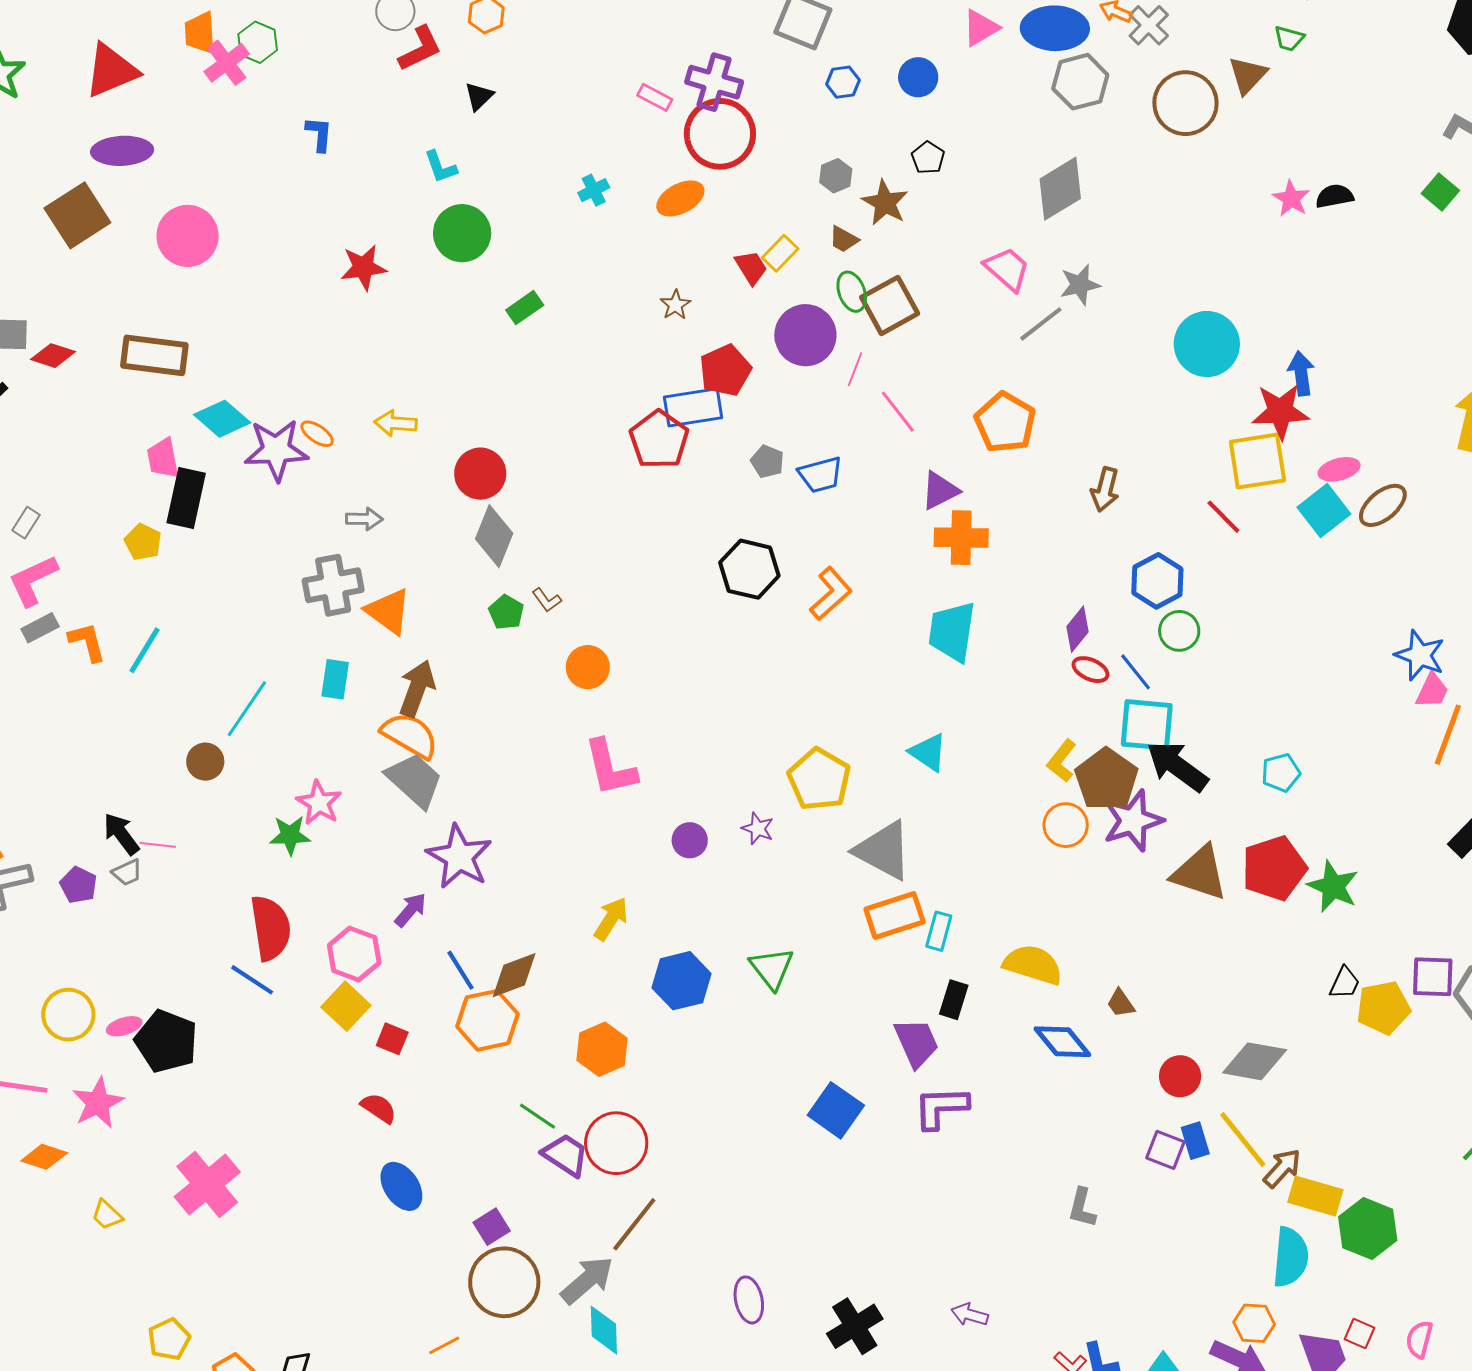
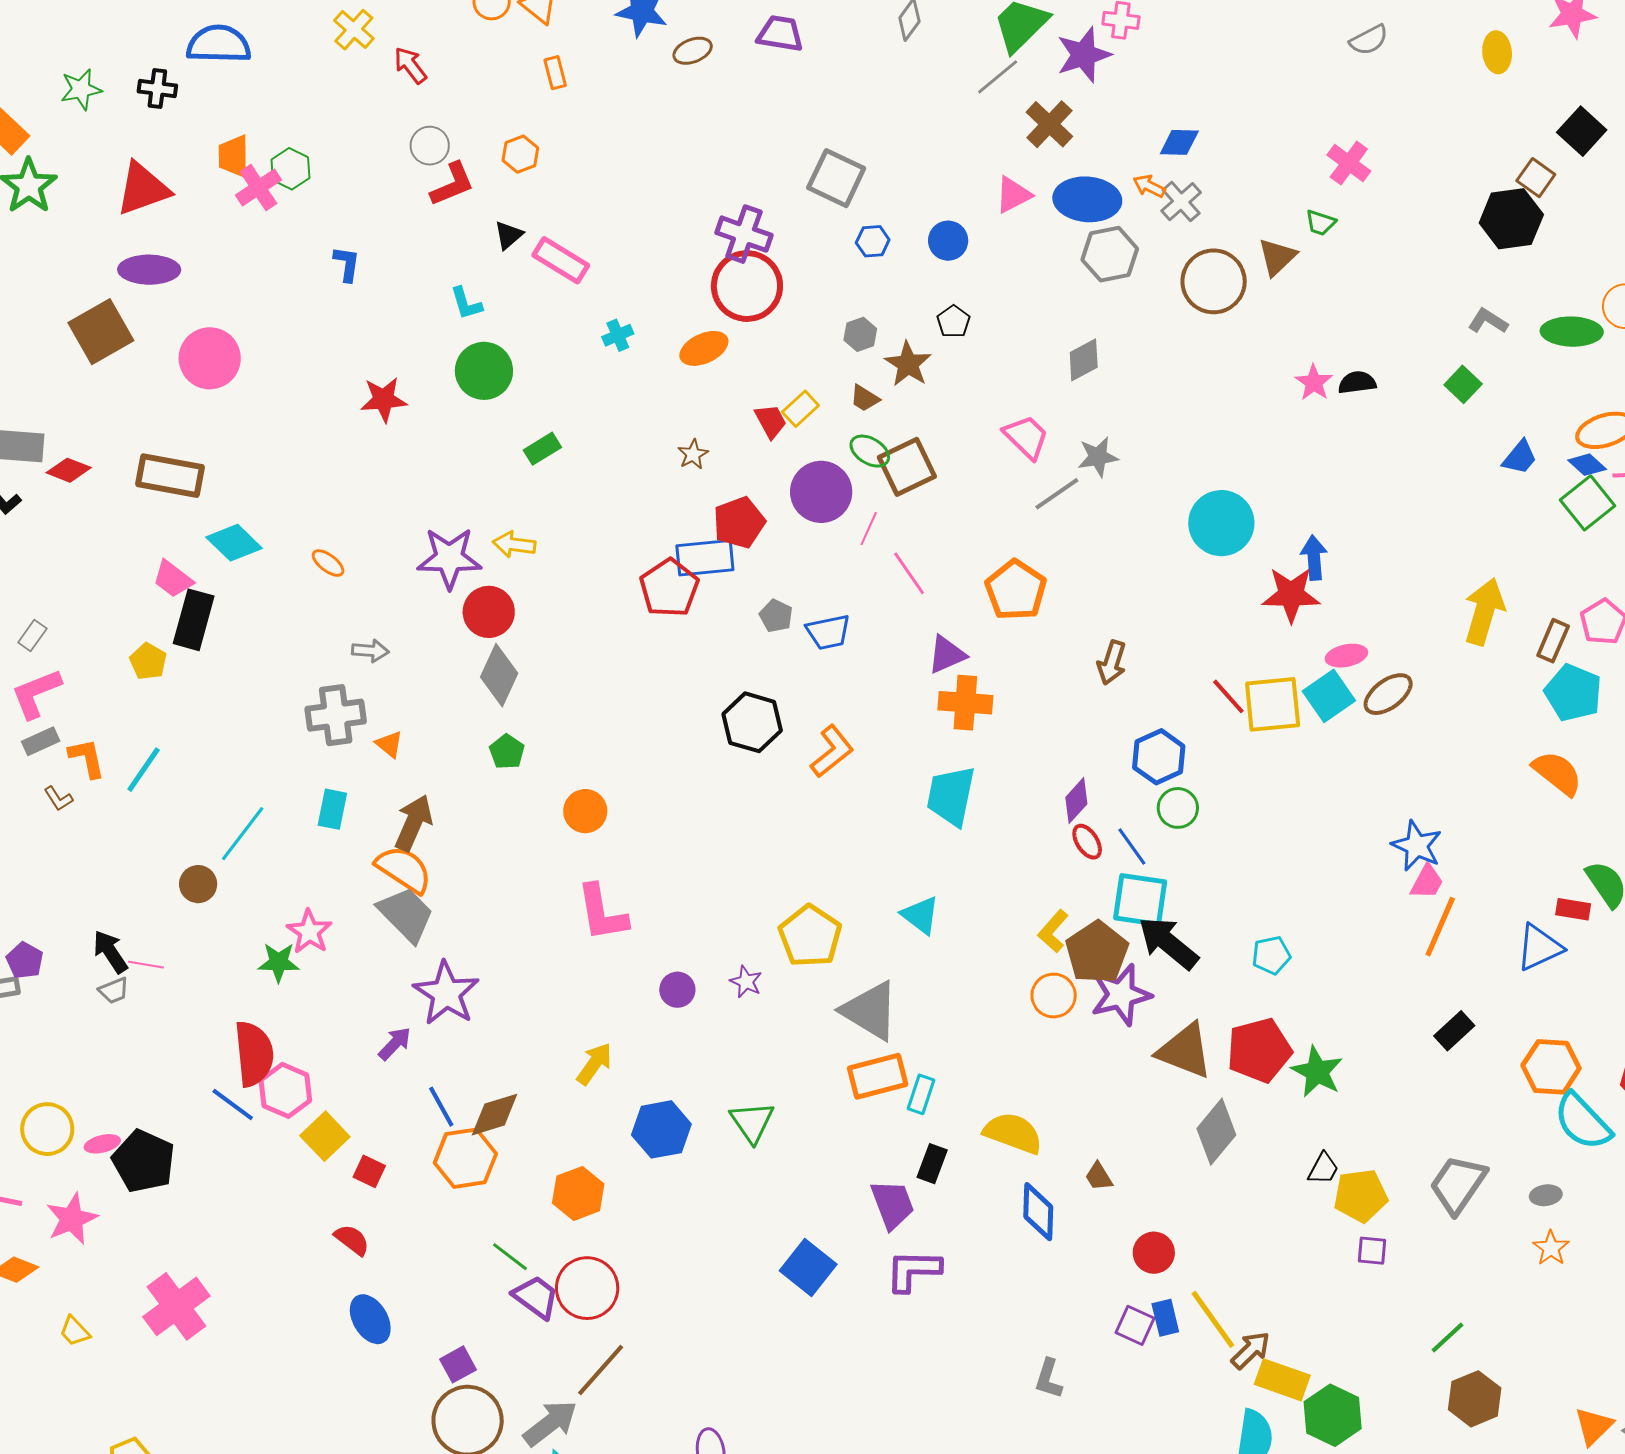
pink rectangle: (655, 97) -> (561, 260), moved, size x1.6
gray diamond: (1060, 189) -> (1084, 360), size x0.7
green ellipse: (852, 292) -> (870, 451), turned -42
yellow arrow: (395, 423) -> (514, 545), moved
purple star: (276, 450) -> (449, 558), moved
pink trapezoid: (163, 458) -> (173, 579), turned -45
yellow square: (1257, 461) -> (1273, 704), moved
brown L-shape: (547, 600) -> (58, 799), moved
orange triangle: (388, 611) -> (389, 744), size x0.6
red ellipse: (1091, 670) -> (1087, 842), turned 30
purple pentagon: (78, 885) -> (25, 961), moved
pink hexagon: (354, 954) -> (285, 1090), moved
purple square: (1433, 977) -> (1372, 1251), moved, size x0.7
blue diamond: (1062, 1042) -> (1038, 1212), turned 38
gray diamond: (1255, 1061) -> (1216, 1132), moved, turned -64

